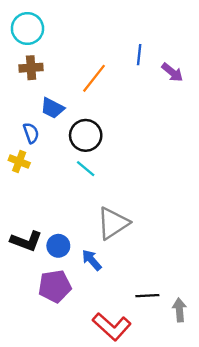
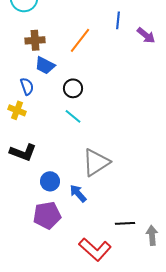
brown cross: (31, 68) -> (35, 40), moved
black circle: (86, 135) -> (73, 88), size x0.7
black L-shape: (26, 241) -> (23, 152), moved

